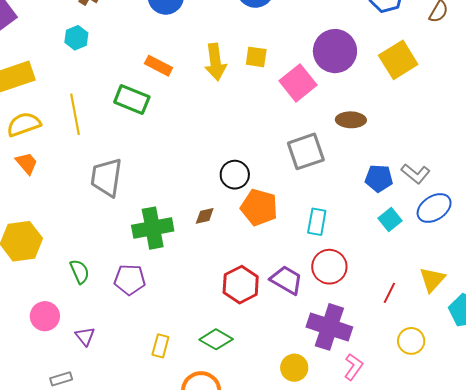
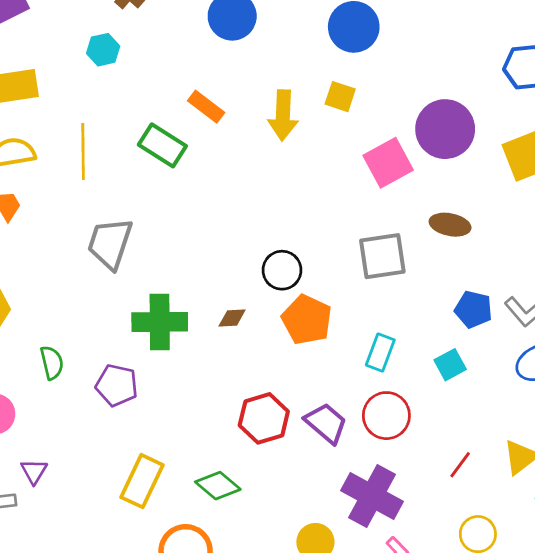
yellow square: (256, 57) -> (340, 97), moved
cyan square: (390, 219) -> (450, 365), moved
purple triangle: (85, 336) -> (34, 471), moved
yellow rectangle: (160, 346) -> (142, 481), size x1.6

